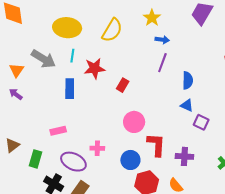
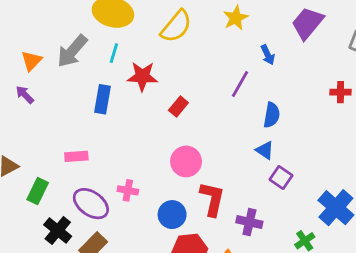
blue arrow: (162, 40) -> (268, 55), moved, turned 48
gray arrow: (43, 59) -> (72, 51), turned 90

